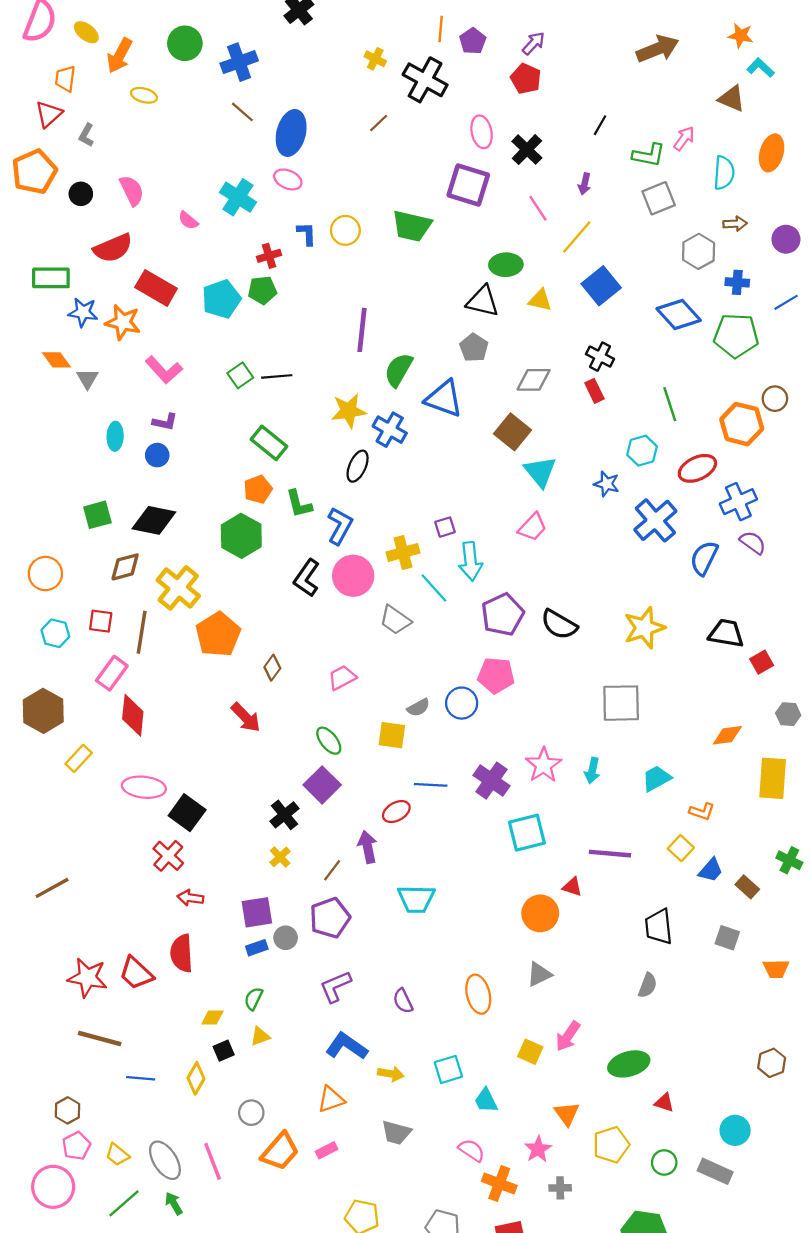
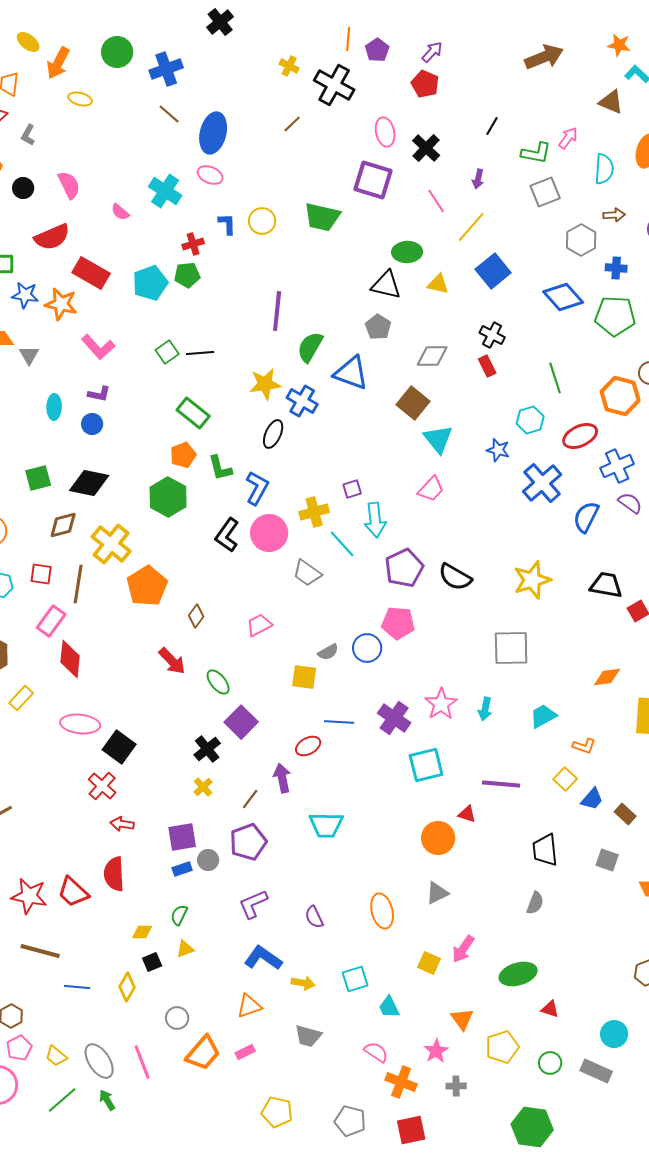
green ellipse: (329, 741) -> (218, 682), moved

